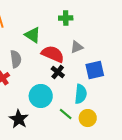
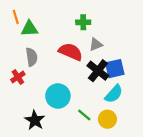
green cross: (66, 18) -> (83, 22), moved
green triangle: (33, 35) -> (29, 29), moved, turned -36
black cross: (58, 72) -> (98, 71), moved, size x1.5
cyan semicircle: (81, 94) -> (114, 94), moved, turned 36

